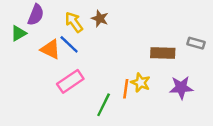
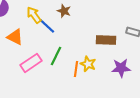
brown star: (100, 18) -> (64, 11), moved
blue line: (69, 44) -> (47, 26), moved
green line: (104, 105) -> (56, 56), moved

